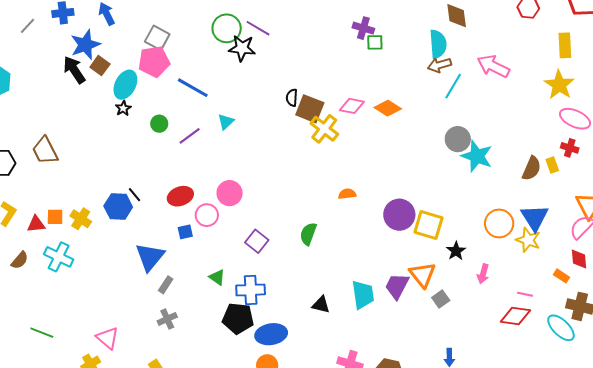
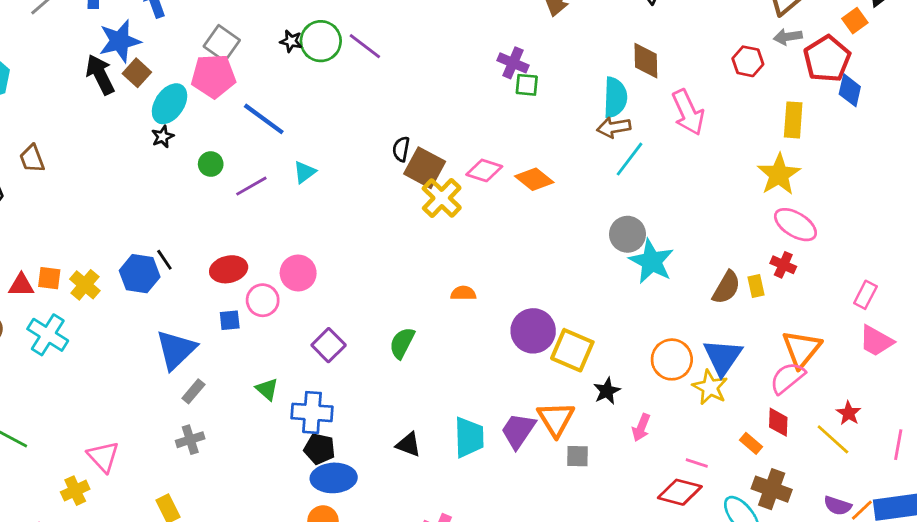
black star: (242, 48) -> (291, 41), moved, size x0.6
pink arrow: (493, 66) -> (688, 112), moved, turned -148
brown trapezoid: (45, 151) -> (32, 159), moved, size x0.7
gray square: (441, 299) -> (577, 456), turned 30
black pentagon: (238, 318) -> (319, 449), moved, size x0.7

